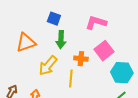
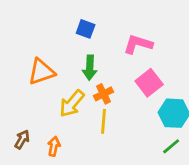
blue square: (54, 19) -> (86, 29), moved
orange cross: (81, 59) -> (104, 94), moved, turned -32

